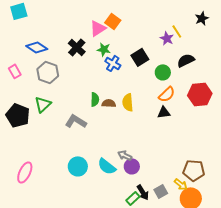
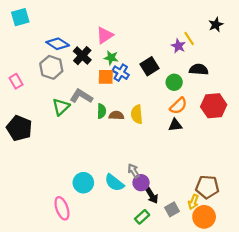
orange square: (113, 21) -> (106, 77), moved, turned -35
blue diamond: (37, 47) -> (58, 44), moved
black semicircle: (186, 60) -> (199, 69), turned 30
gray hexagon: (48, 72) -> (51, 67), moved
green triangle: (43, 104) -> (61, 107), moved
gray L-shape: (76, 121) -> (81, 96), moved
gray arrow: (125, 155) -> (134, 171), turned 32
pink ellipse: (25, 172) -> (62, 208), moved, turned -45
yellow arrow: (181, 184) -> (193, 202), turned 72
black arrow: (143, 192) -> (152, 196), moved

